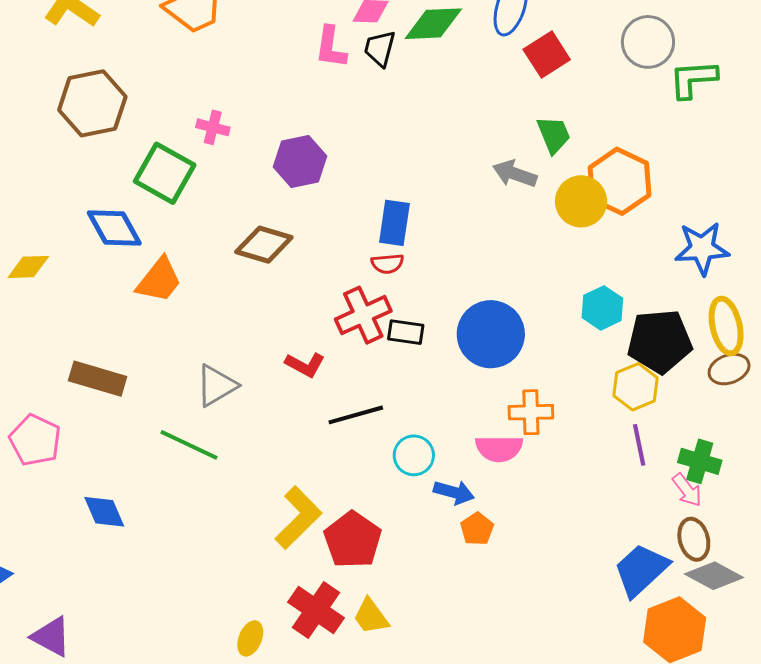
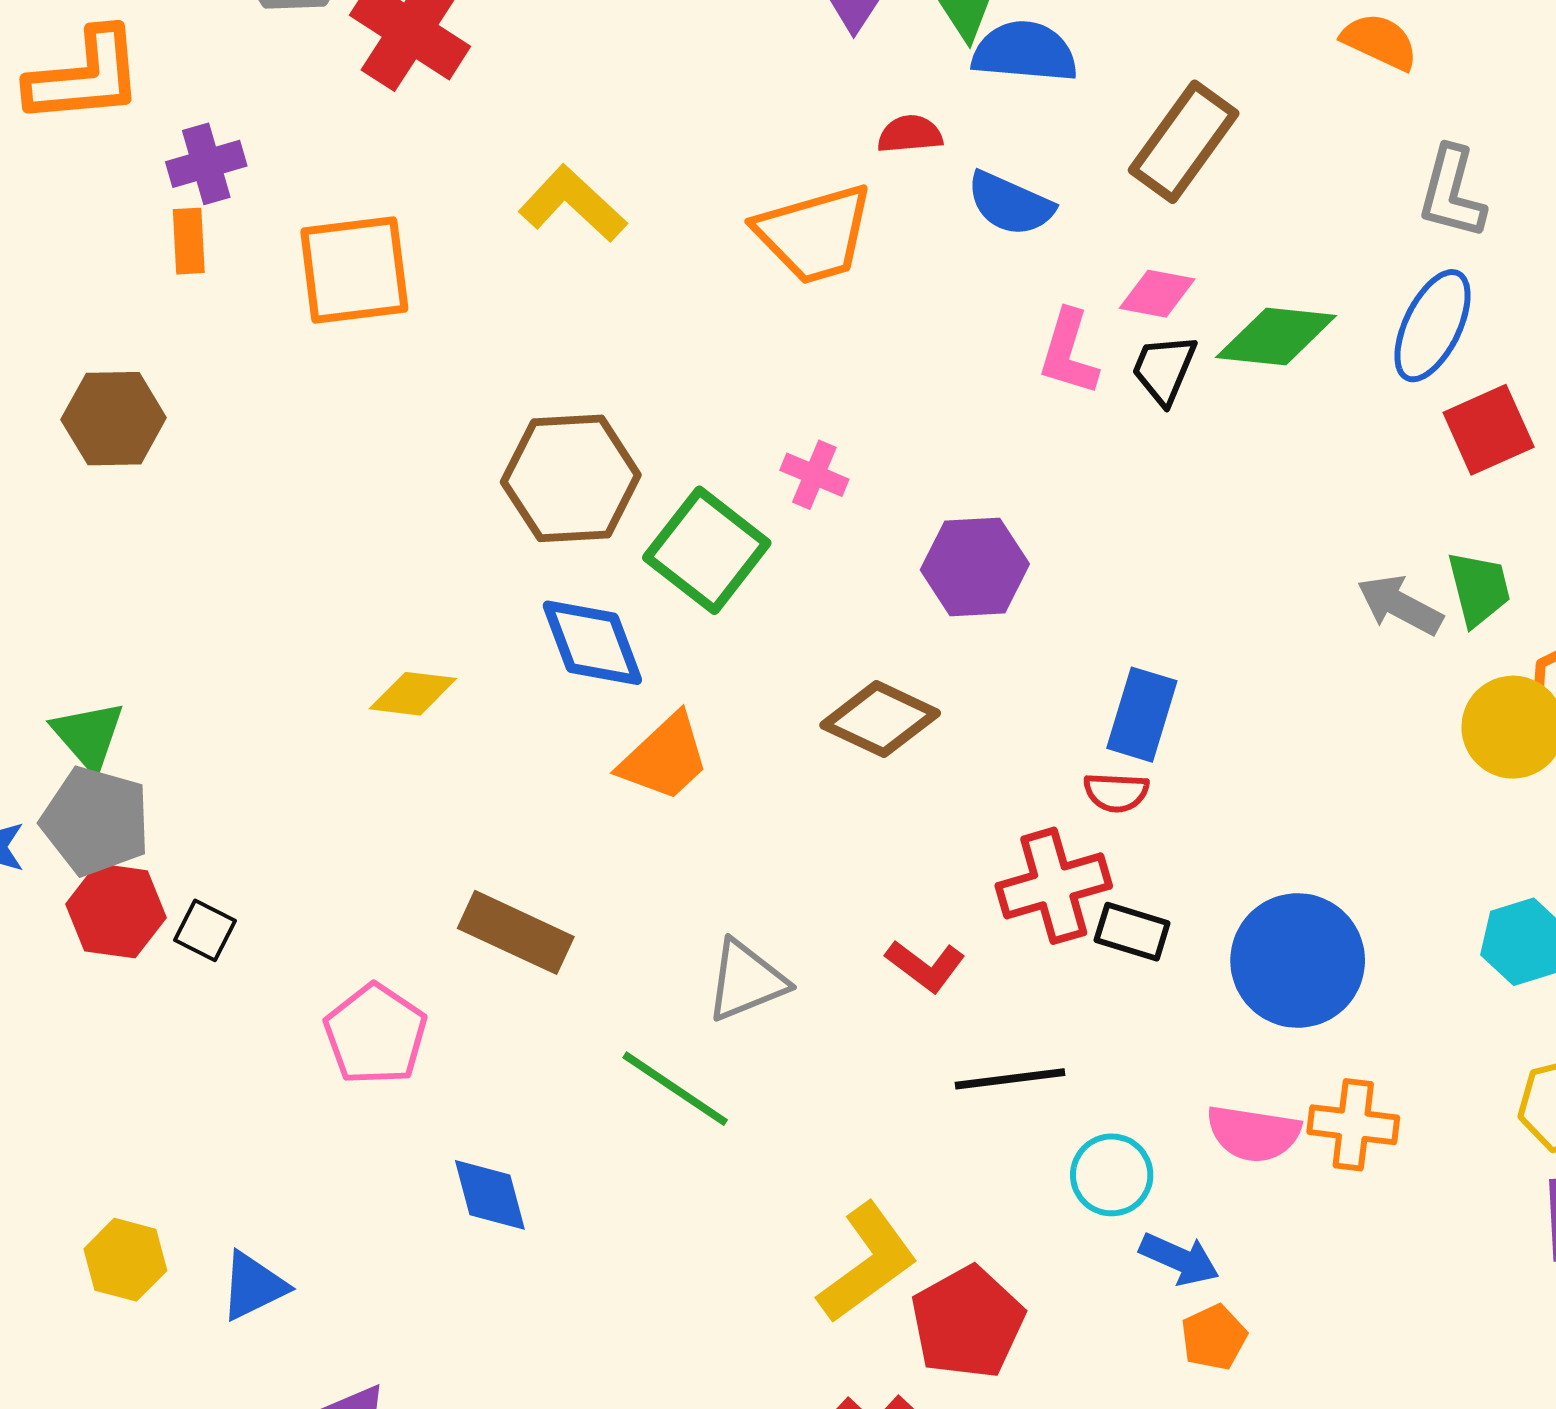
brown hexagon: (92, 103) -> (571, 478), moved
gray arrow: (515, 174) -> (1400, 605), moved
pink semicircle: (499, 448) -> (1253, 1133), moved

